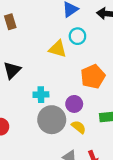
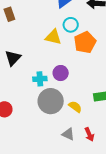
orange pentagon: (93, 76) -> (85, 42), moved
purple circle: (74, 104) -> (61, 73), moved

